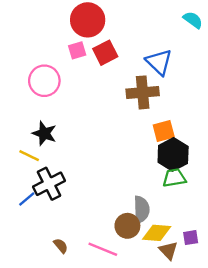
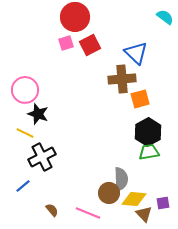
pink circle: (44, 81) -> (25, 90), moved
orange square: (164, 131) -> (140, 99), moved
blue line: (27, 199) -> (23, 186), moved

